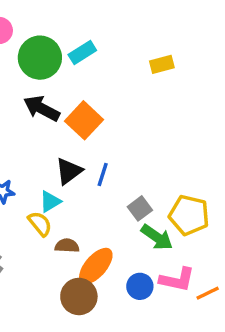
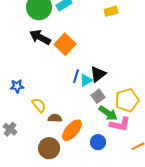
black triangle: (69, 171) -> (98, 74), moved
cyan triangle: (50, 202) -> (86, 80), moved
yellow pentagon: (189, 215) -> (127, 100), turned -30
pink L-shape: (177, 280) -> (120, 124), moved
brown circle: (79, 296) -> (49, 148), moved

